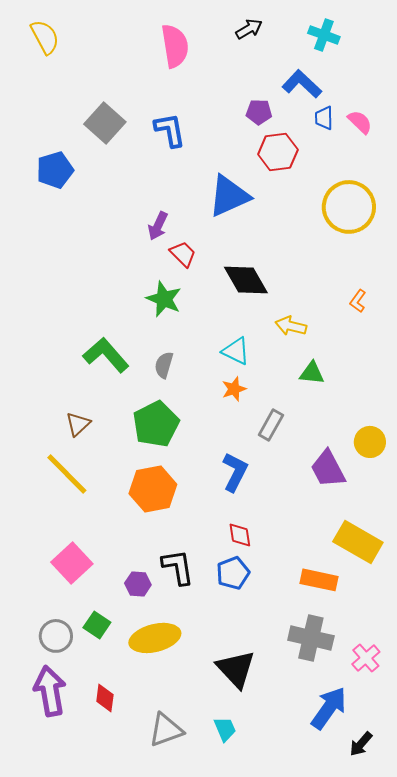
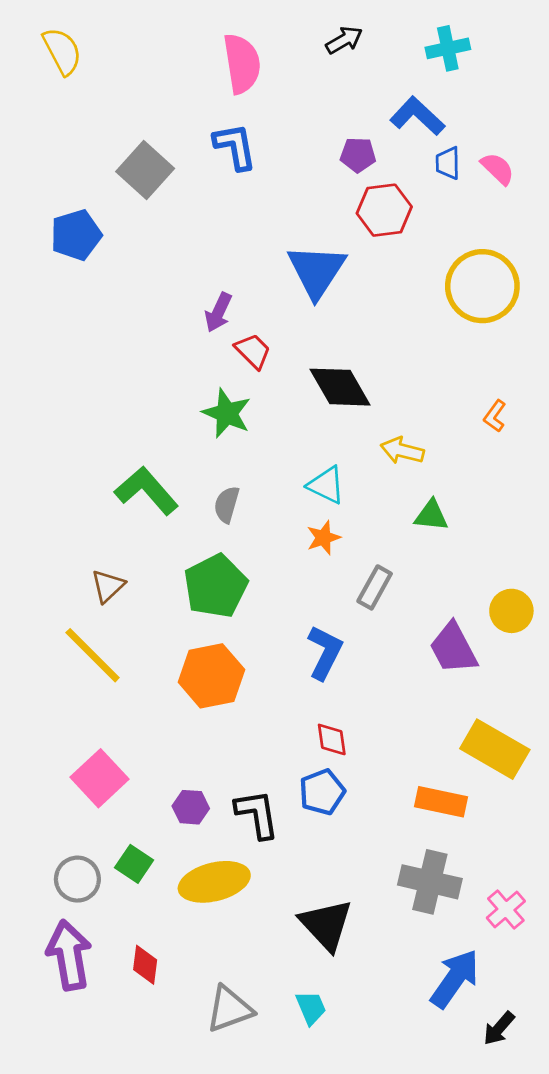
cyan cross: (324, 35) -> (448, 48), turned -32
blue L-shape: (170, 130) -> (235, 147), moved
blue triangle: (229, 196) -> (317, 271), turned -33
black L-shape: (178, 567) -> (257, 814), moved

